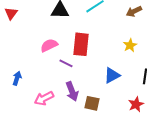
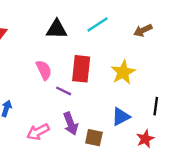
pink semicircle: (49, 45) -> (44, 70), turned 90
yellow star: (130, 45) -> (123, 72), moved, size x1.5
blue triangle: (112, 75) -> (121, 117), moved

